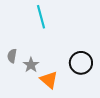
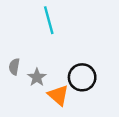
black circle: (81, 63) -> (82, 77), moved

